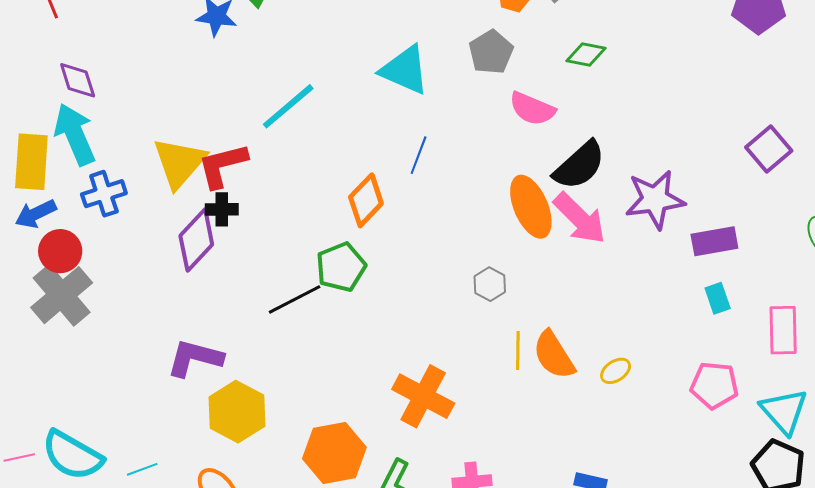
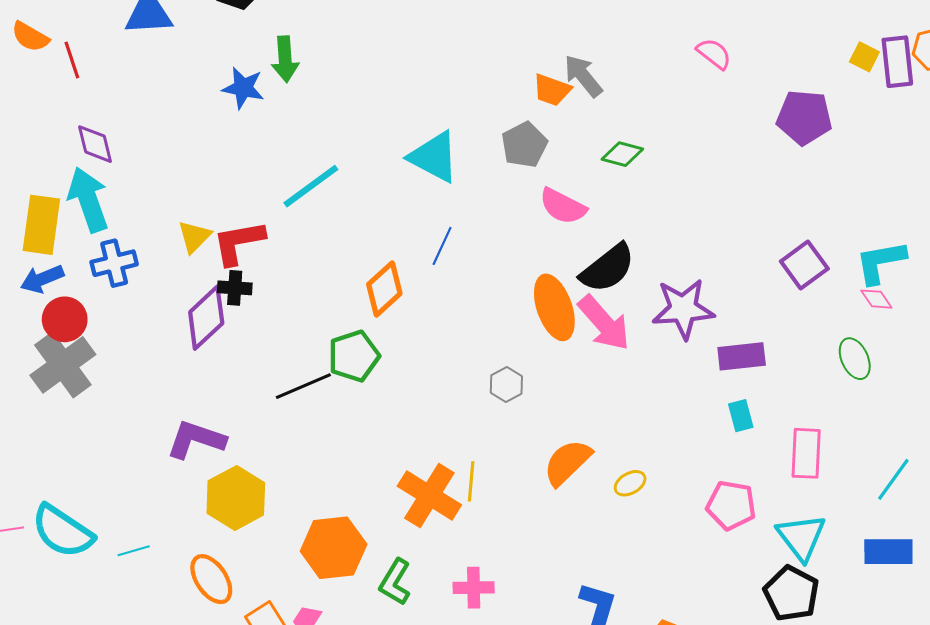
yellow triangle: (179, 163) -> (194, 237), size x0.6
yellow line: (518, 351) -> (471, 481), moved
orange semicircle: (554, 355) -> (567, 462), turned 74

